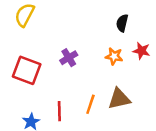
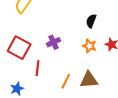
black semicircle: (122, 23) -> (91, 21), moved
red line: (59, 111) -> (38, 68), moved

